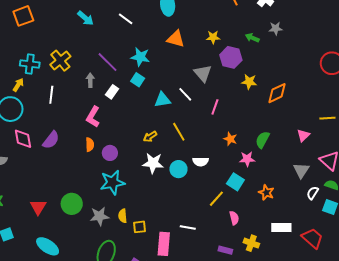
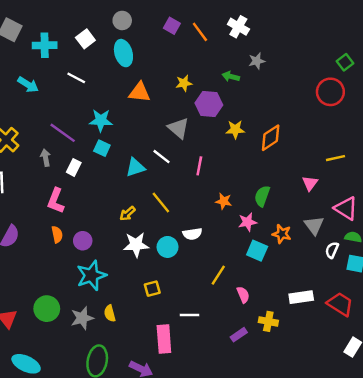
cyan square: (235, 182) -> (257, 251), moved
orange star: (266, 192) -> (282, 234), moved
yellow square: (139, 227) -> (152, 289), moved
purple rectangle: (225, 250) -> (239, 335), turned -40

